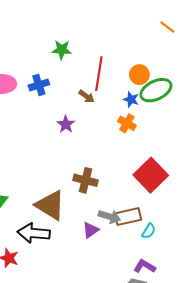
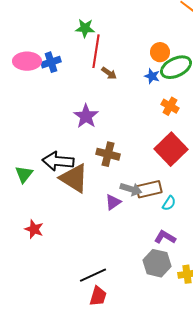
red line: (99, 74) -> (96, 51), moved
blue cross: (39, 85) -> (51, 62), moved
orange cross: (127, 123) -> (170, 106), moved
purple star: (66, 124) -> (86, 116), moved, size x1.4
black arrow: (34, 233) -> (58, 161), moved

